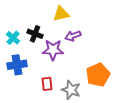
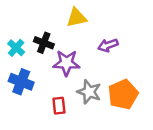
purple arrow: (73, 36) -> (108, 45), moved
blue cross: (17, 65) -> (21, 82), turned 30
gray star: (71, 90) -> (89, 92), moved

